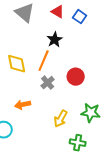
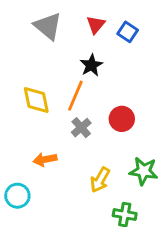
red triangle: (58, 12) -> (96, 25), turned 40

